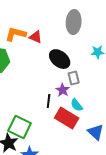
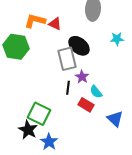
gray rectangle: (74, 78) -> (67, 59), moved, size x1.6
red rectangle: (67, 118) -> (86, 105), size x0.7

